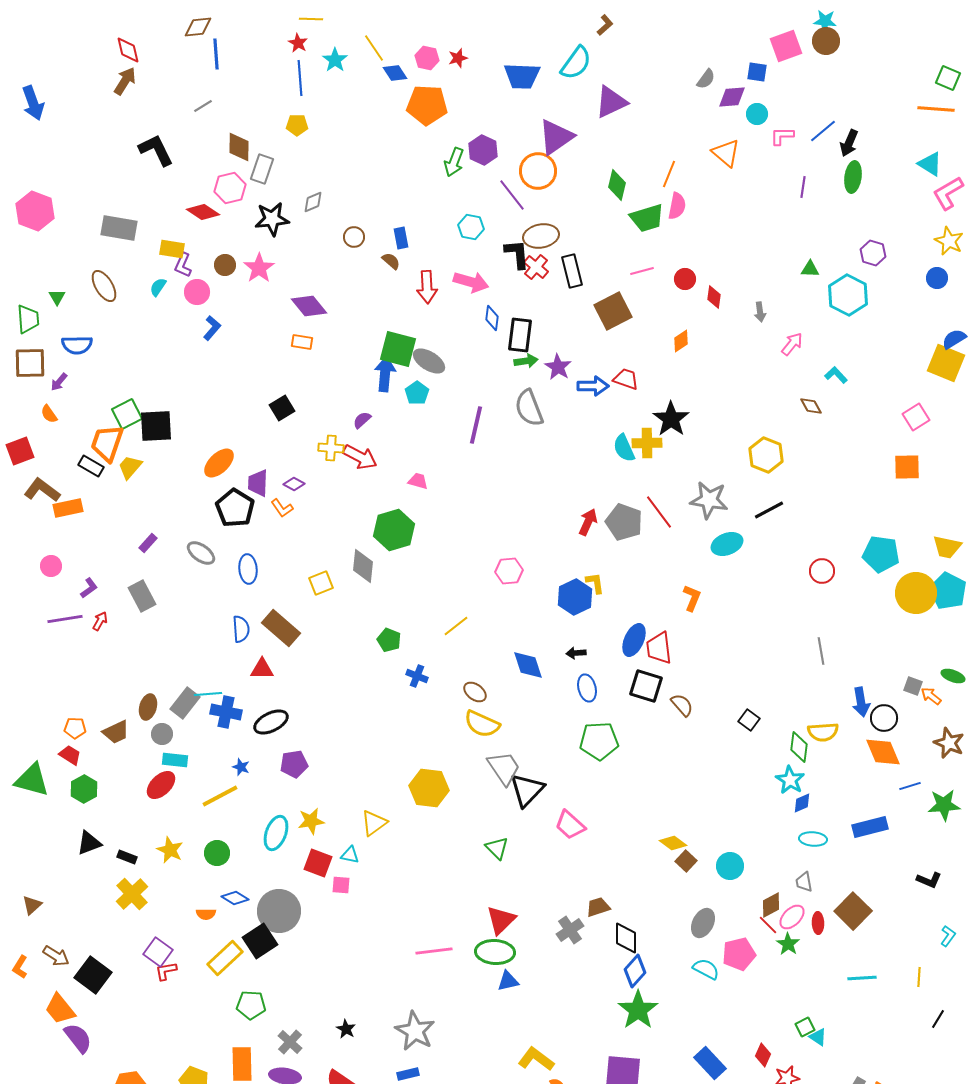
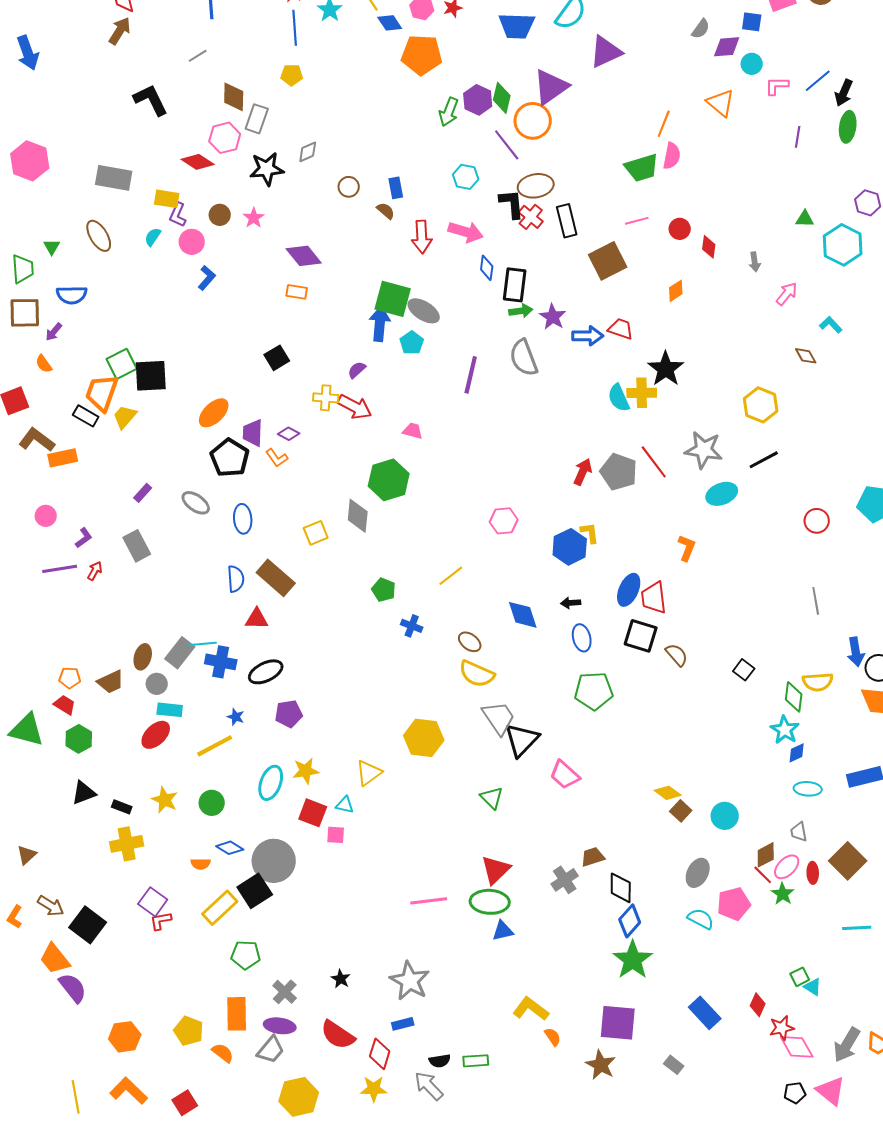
green diamond: (617, 185) -> (502, 98), moved
pink star: (259, 268) -> (254, 218), size x0.7
yellow cross: (132, 894) -> (127, 844), turned 32

